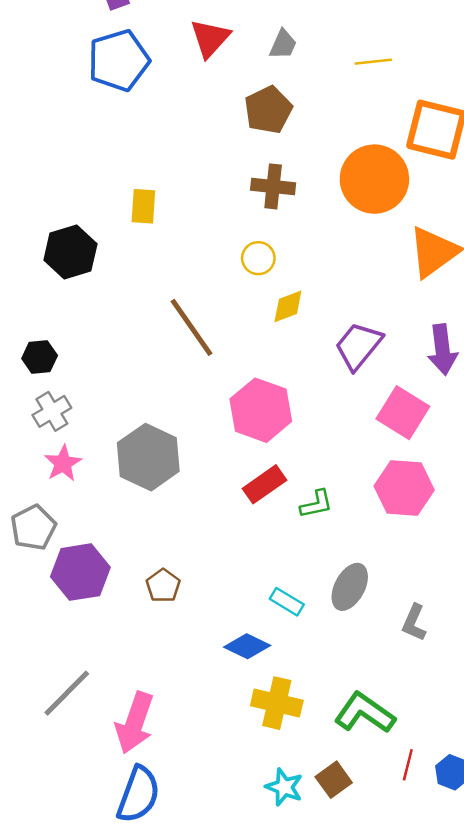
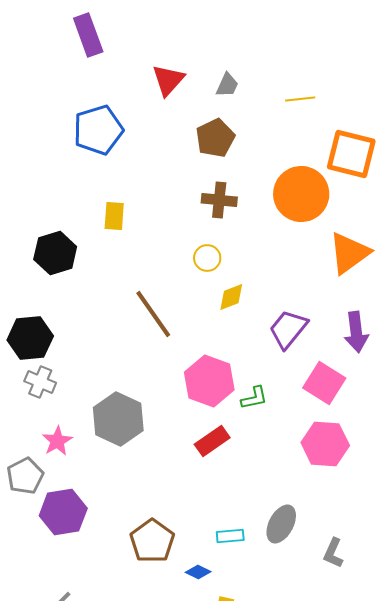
blue pentagon: (119, 60) -> (98, 130), moved
black hexagon: (40, 357) -> (30, 338), size x1.6
gray cross: (52, 411) -> (40, 382), turned -36
pink star: (63, 463) -> (57, 441), moved
green L-shape: (316, 504) -> (254, 398), moved
brown pentagon: (163, 586) -> (152, 541), moved, size x1.6
cyan rectangle: (287, 602) -> (230, 536), turned -36
blue diamond: (247, 646) -> (198, 572), size x0.7

